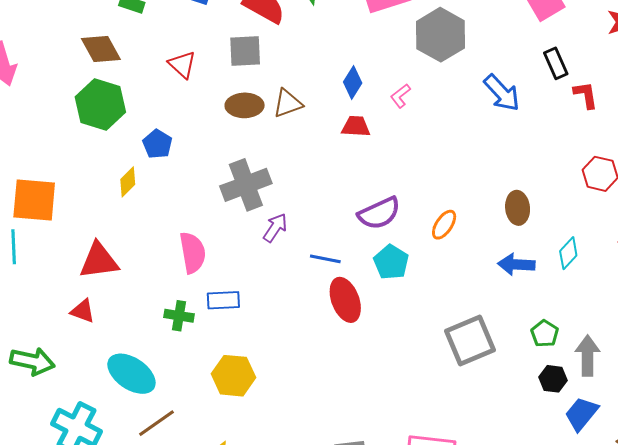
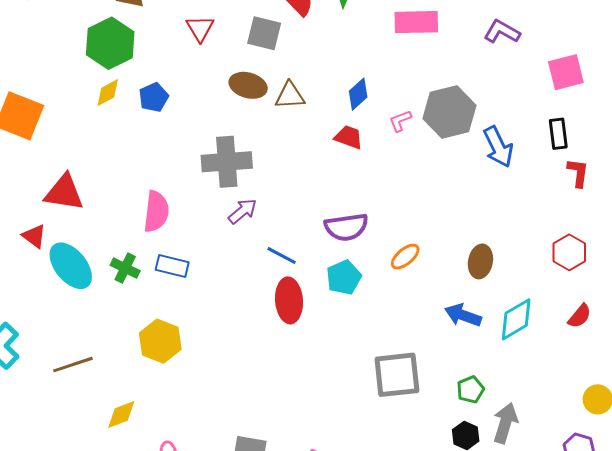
gray hexagon: (441, 35) -> (449, 112), moved
yellow diamond: (128, 182) -> (108, 93), moved
cyan diamond: (568, 253) -> (516, 319), size x1.4
cyan ellipse: (131, 374) -> (71, 266), moved

